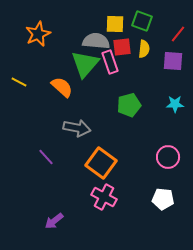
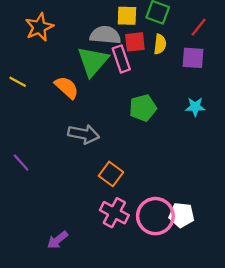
purple line: (46, 157) -> (21, 163), moved
pink circle: (168, 157) -> (155, 216), moved, size x1.4
orange square: (101, 163) -> (111, 174), size x0.7

